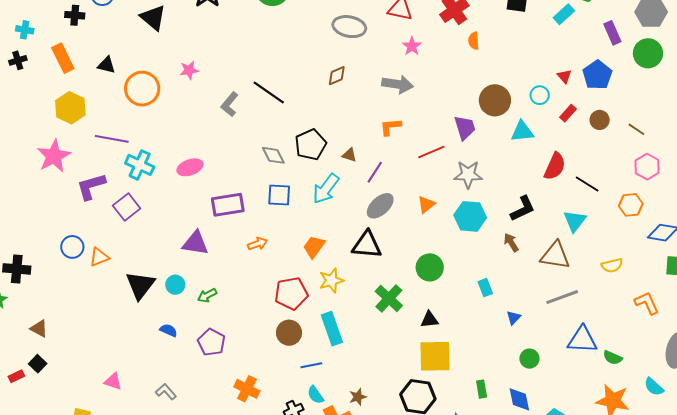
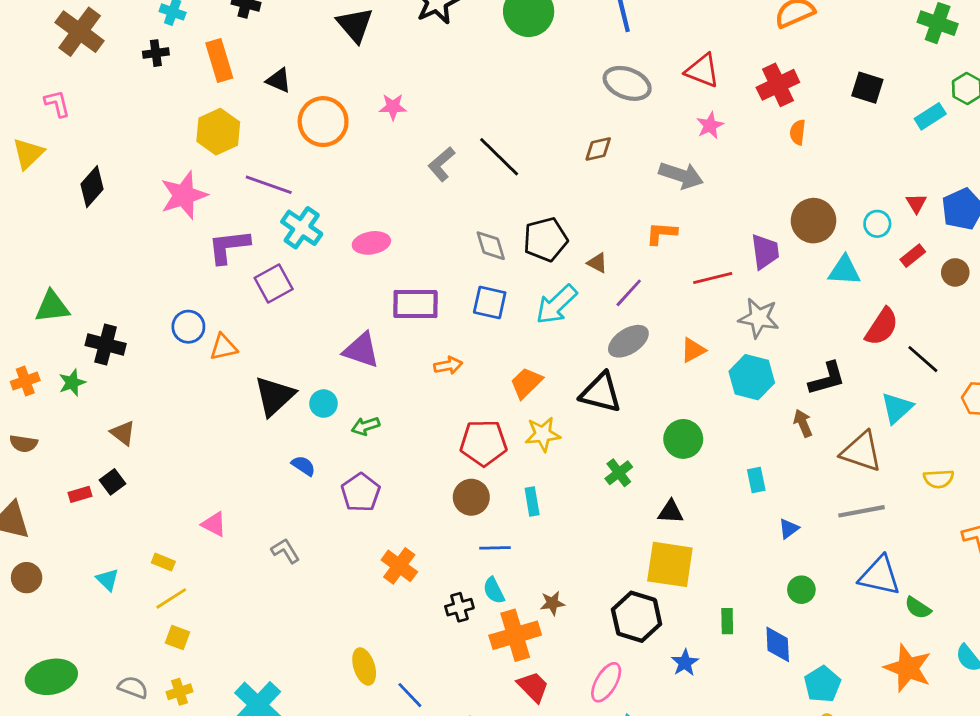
green cross: (389, 298) -> (619, 473), size x0.7
cyan rectangle: (332, 329) -> (532, 502), size x0.6

